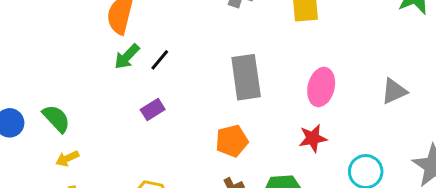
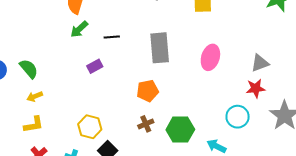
black line: (160, 60) -> (112, 37), moved, turned 42
red star: (313, 138) -> (256, 88), moved

